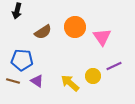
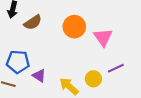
brown semicircle: (43, 32) -> (33, 22), moved
purple triangle: (37, 81) -> (39, 76), moved

